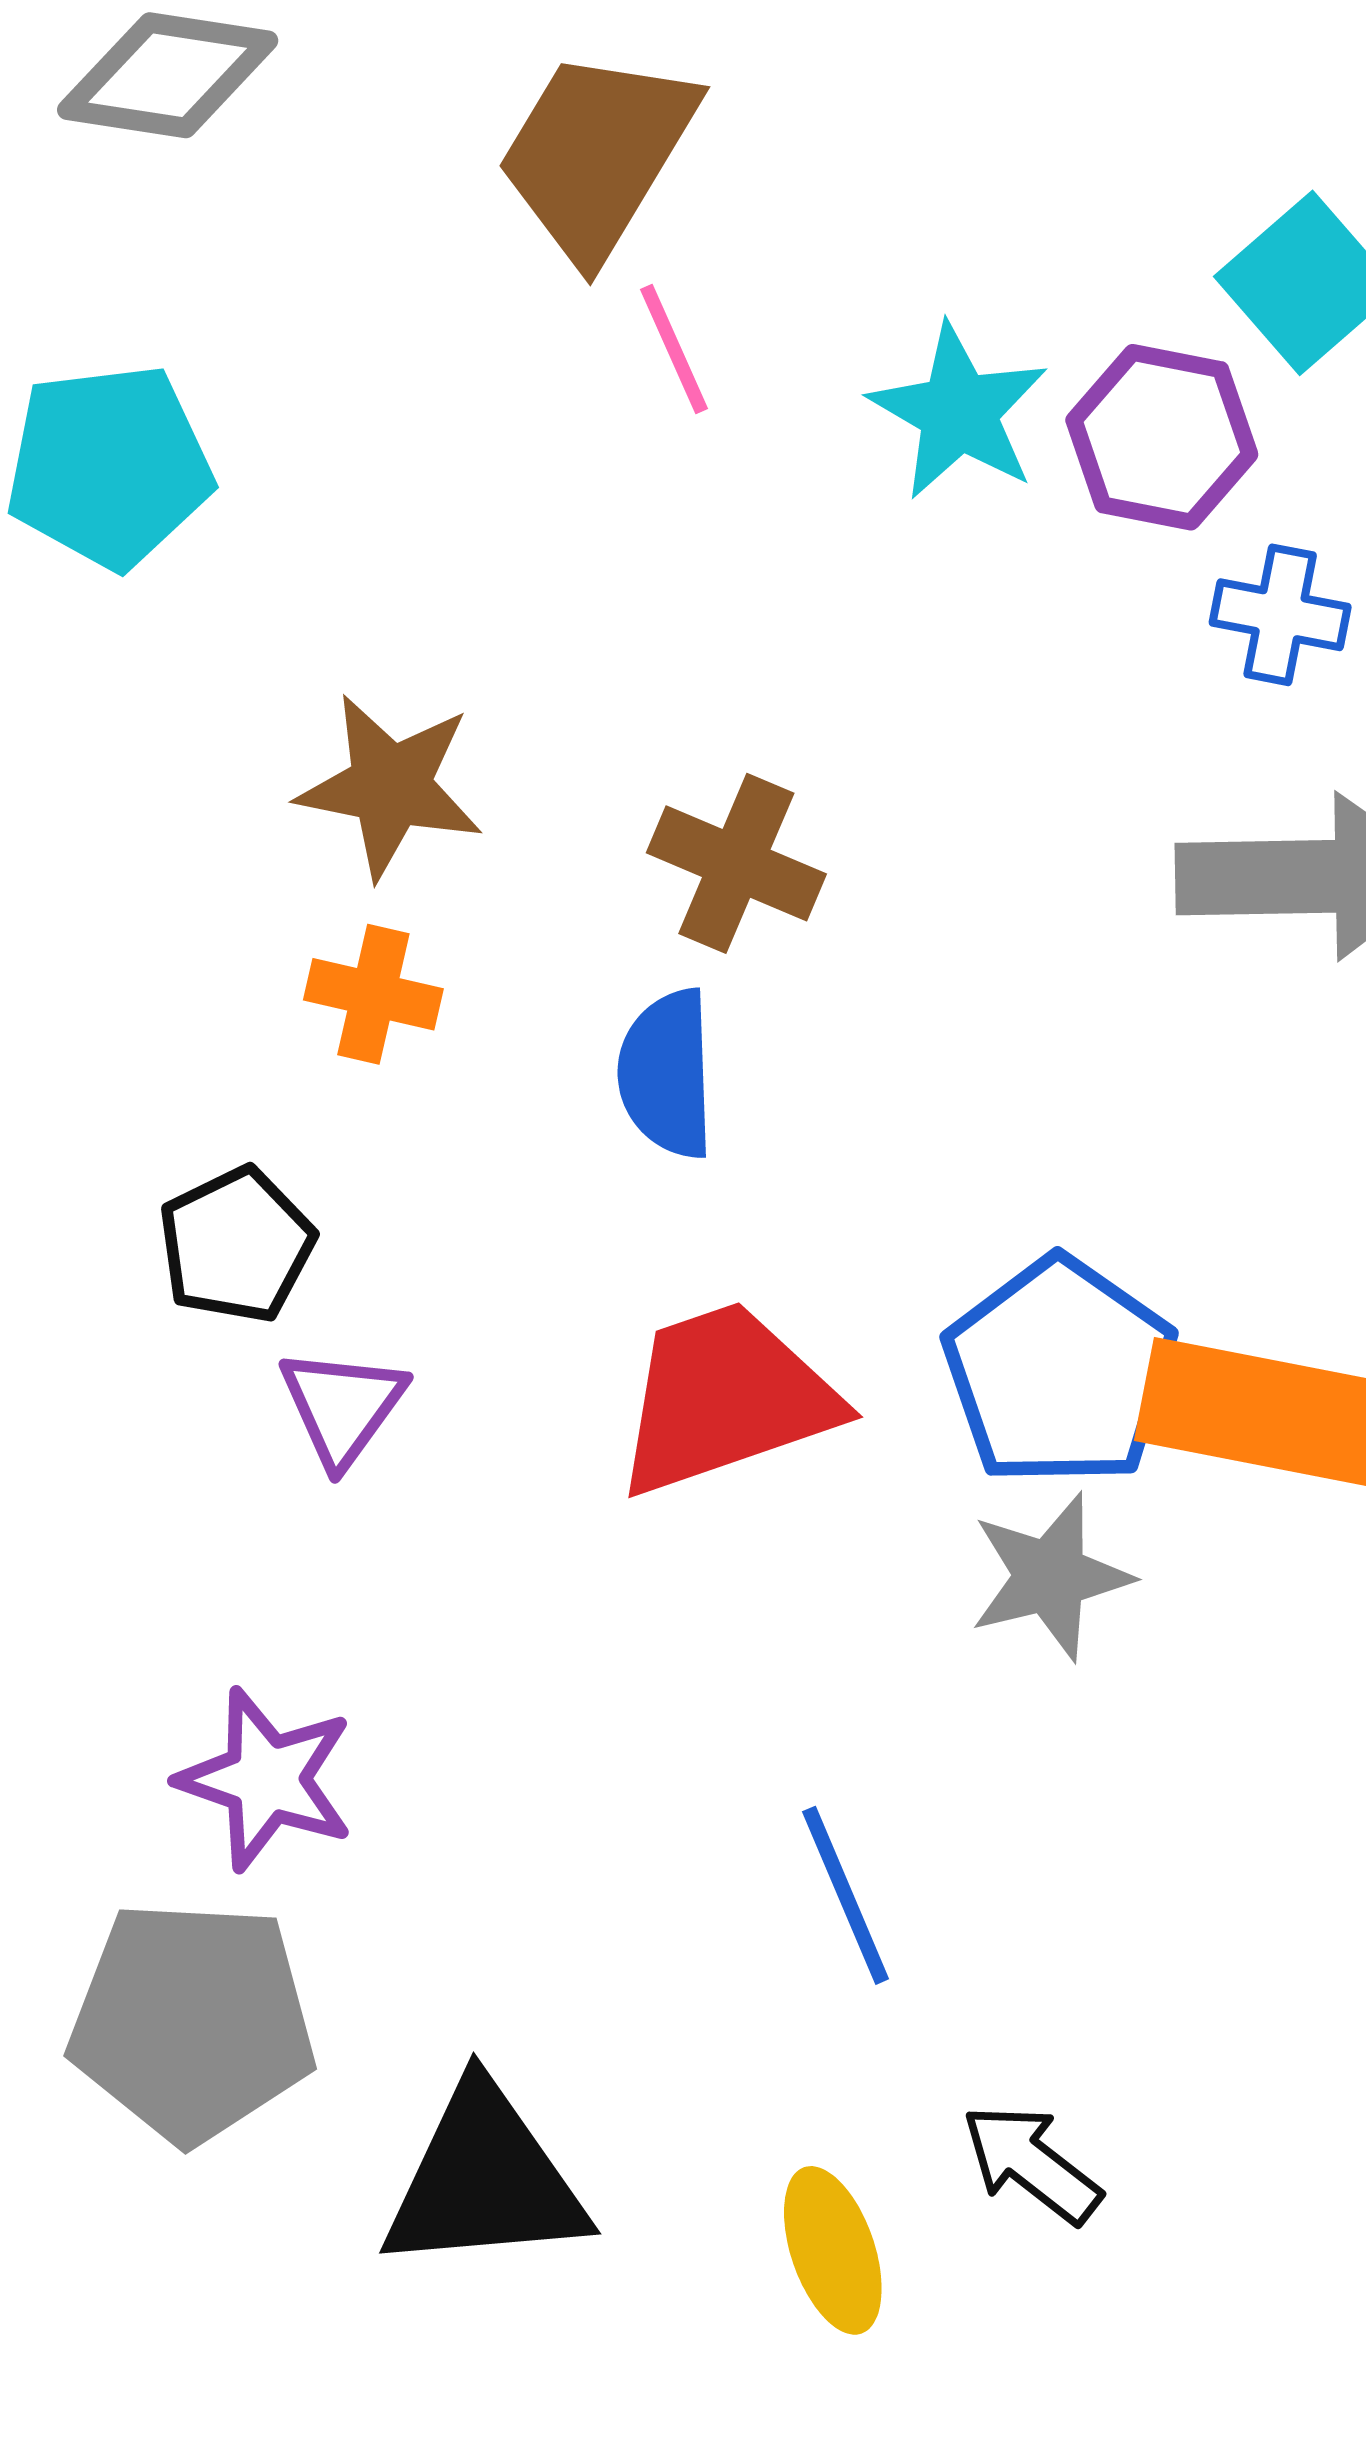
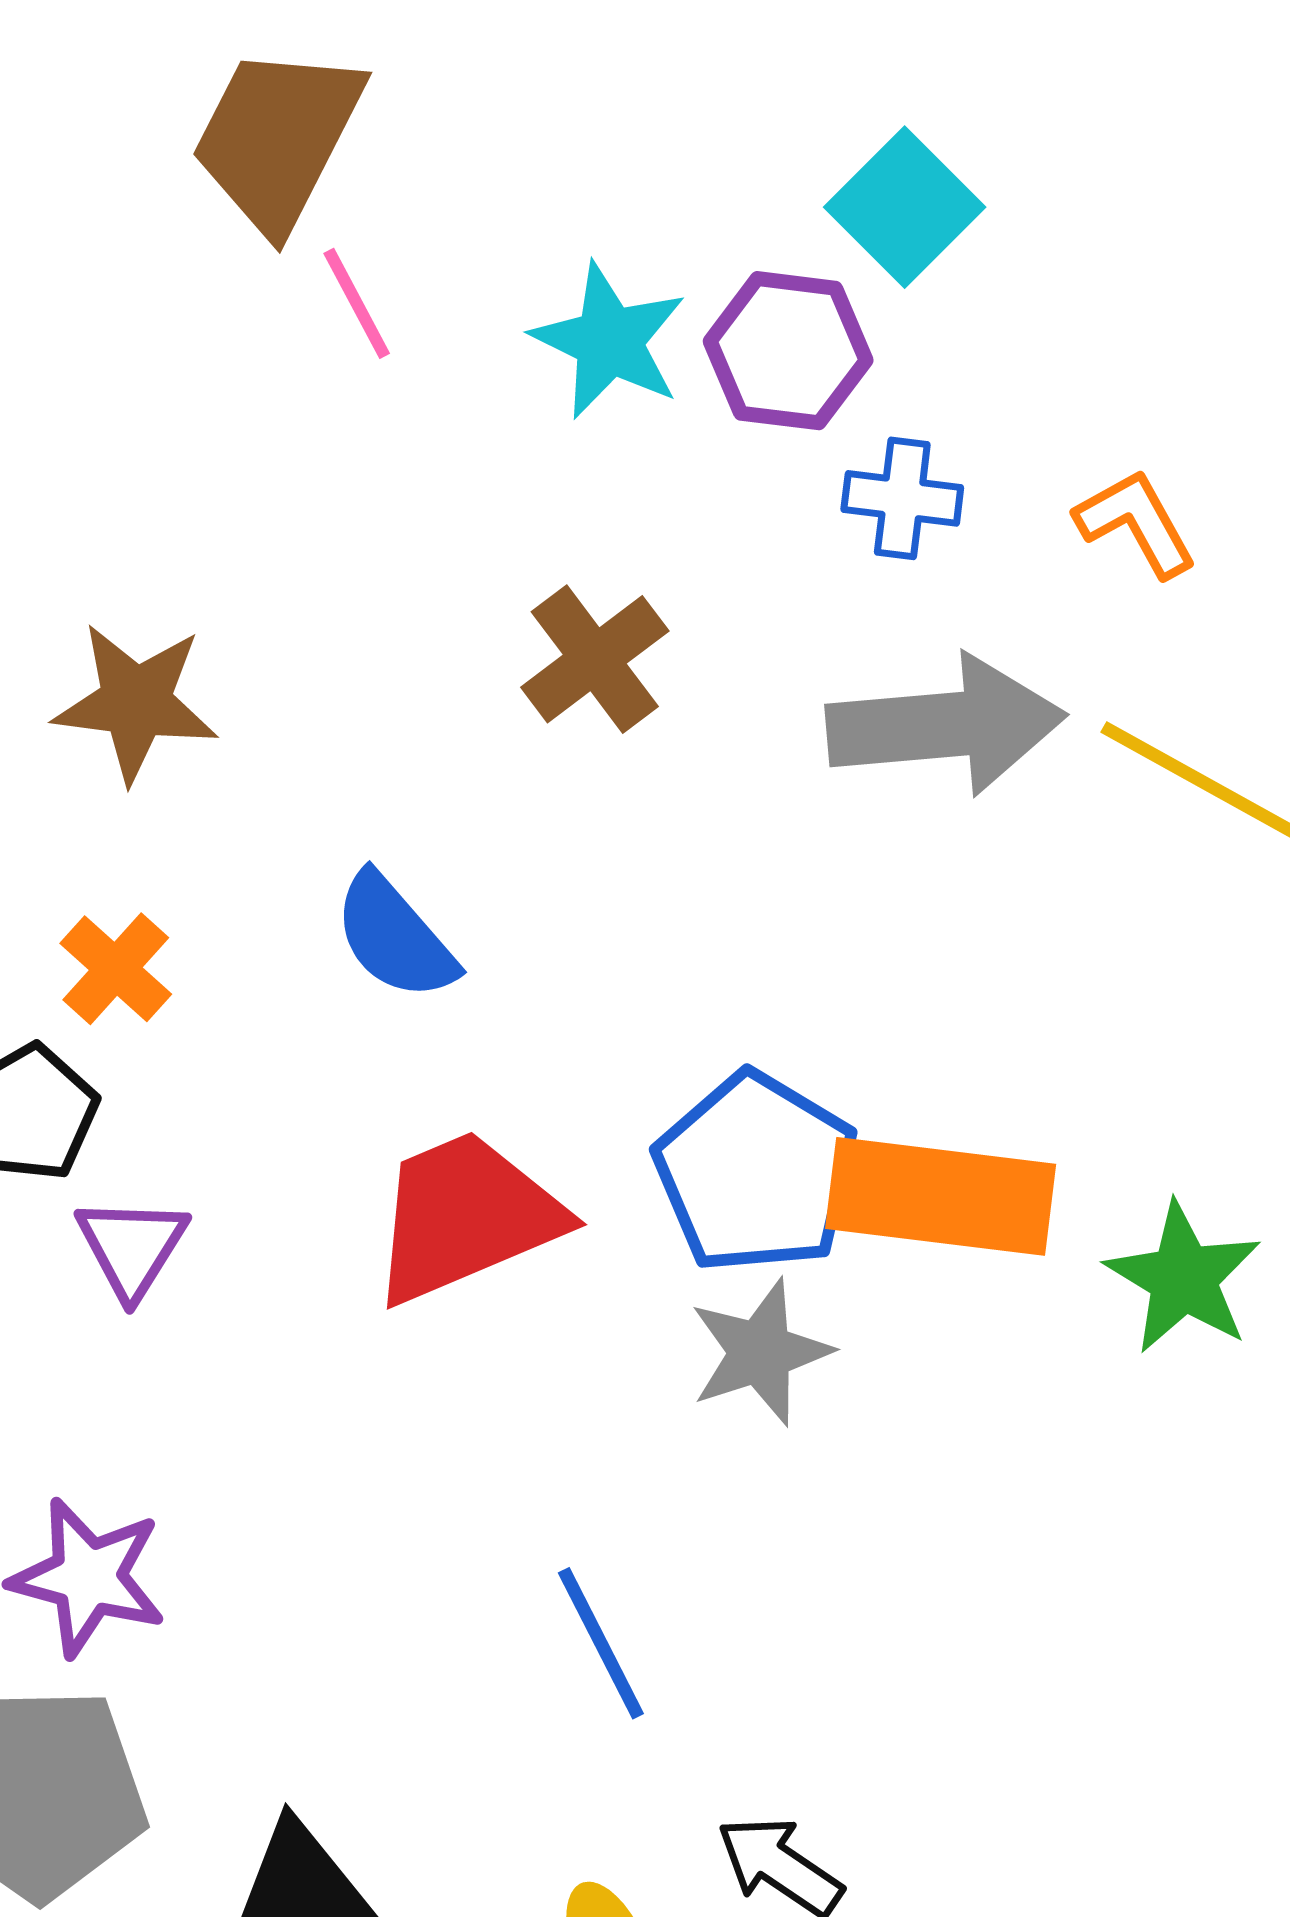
brown cross: (736, 863) -> (595, 659), moved, turned 34
orange cross: (373, 994) -> (116, 969), moved, turned 33
blue semicircle: (667, 1074) -> (395, 937), turned -35

